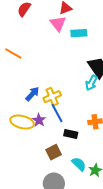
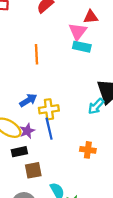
cyan rectangle: (79, 33) -> (82, 47), moved
orange line: (13, 54) -> (37, 54), moved, turned 42
black rectangle: (71, 134) -> (19, 152), moved, turned -40

